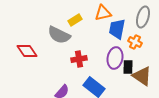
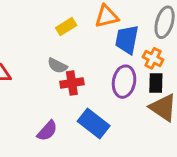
gray semicircle: (59, 35) -> (57, 66), moved, size x0.6
black rectangle: (128, 67) -> (156, 83), moved

